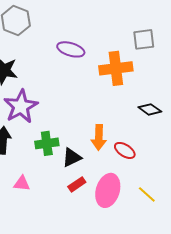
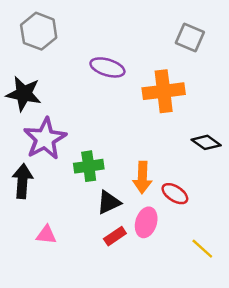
gray square: (144, 39) -> (190, 37), moved, turned 30
green cross: (47, 143) -> (89, 166), moved
pink ellipse: (108, 190) -> (146, 222), moved, size x0.7

